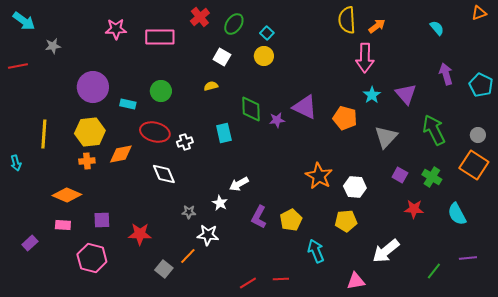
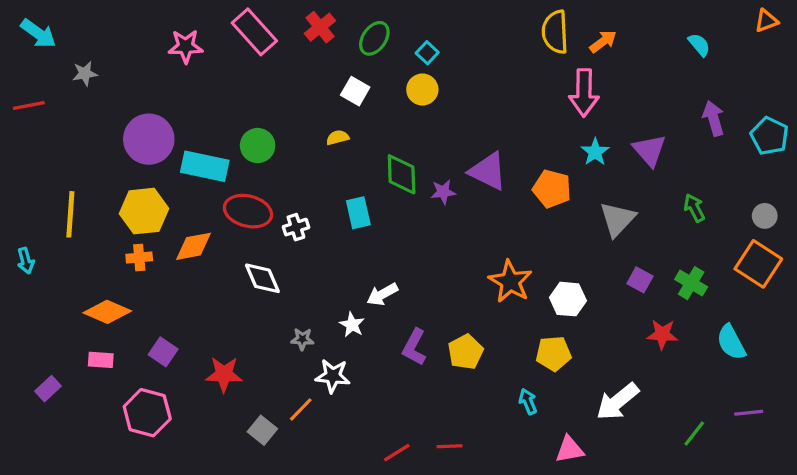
pink rectangle: (160, 37) -> (254, 32), moved, turned 48
cyan rectangle: (128, 104) -> (205, 166), size x1.8
green arrow: (434, 130) -> (694, 208), size x0.6
purple square: (102, 220) -> (163, 352), turned 36
cyan arrow: (316, 251) -> (528, 401), moved, size x0.7

